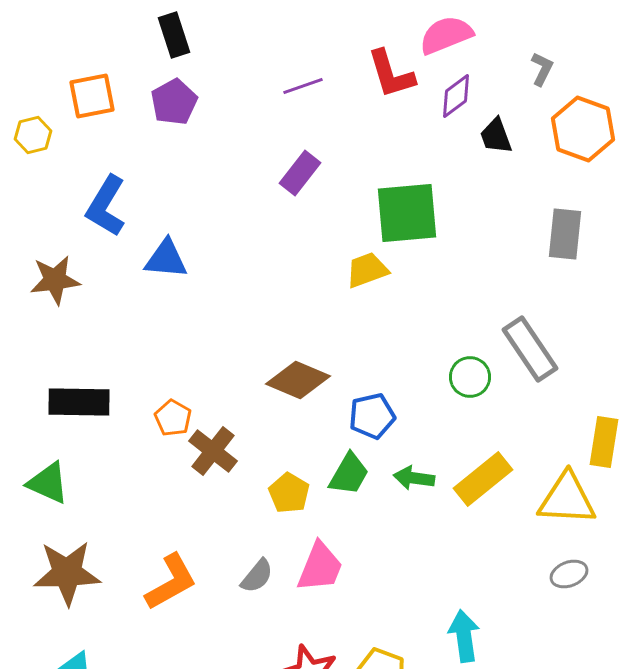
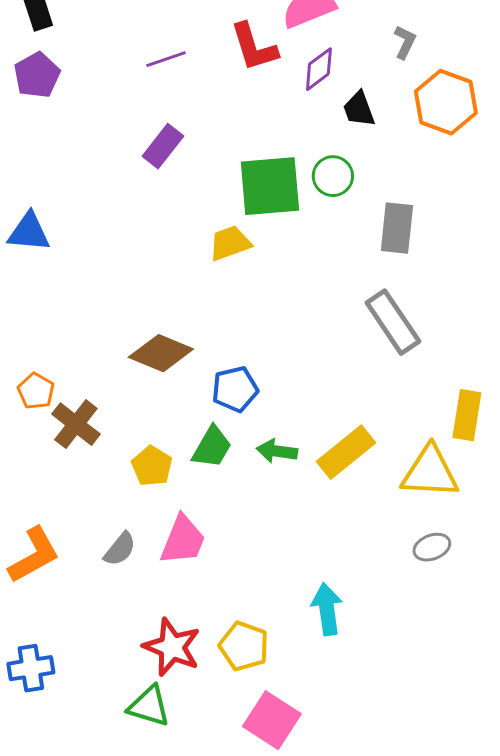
gray rectangle: (565, 234) -> (397, 228), moved
green circle: (470, 377) -> (333, 176), moved

